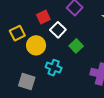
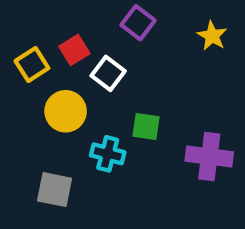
yellow square: (17, 33) -> (32, 65), moved
green square: (76, 46) -> (146, 127), moved, turned -32

